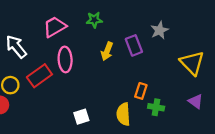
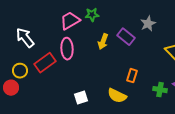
pink trapezoid: (55, 27) -> (70, 21), moved
purple rectangle: (134, 45) -> (126, 37), turned -30
green cross: (156, 107) -> (160, 90), moved
yellow semicircle: (123, 114) -> (117, 96), turned -60

